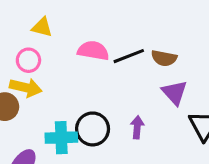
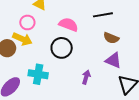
black line: (129, 56) -> (103, 15), moved
purple triangle: (175, 93) -> (113, 60), turned -36
black circle: (93, 129) -> (62, 48), moved

